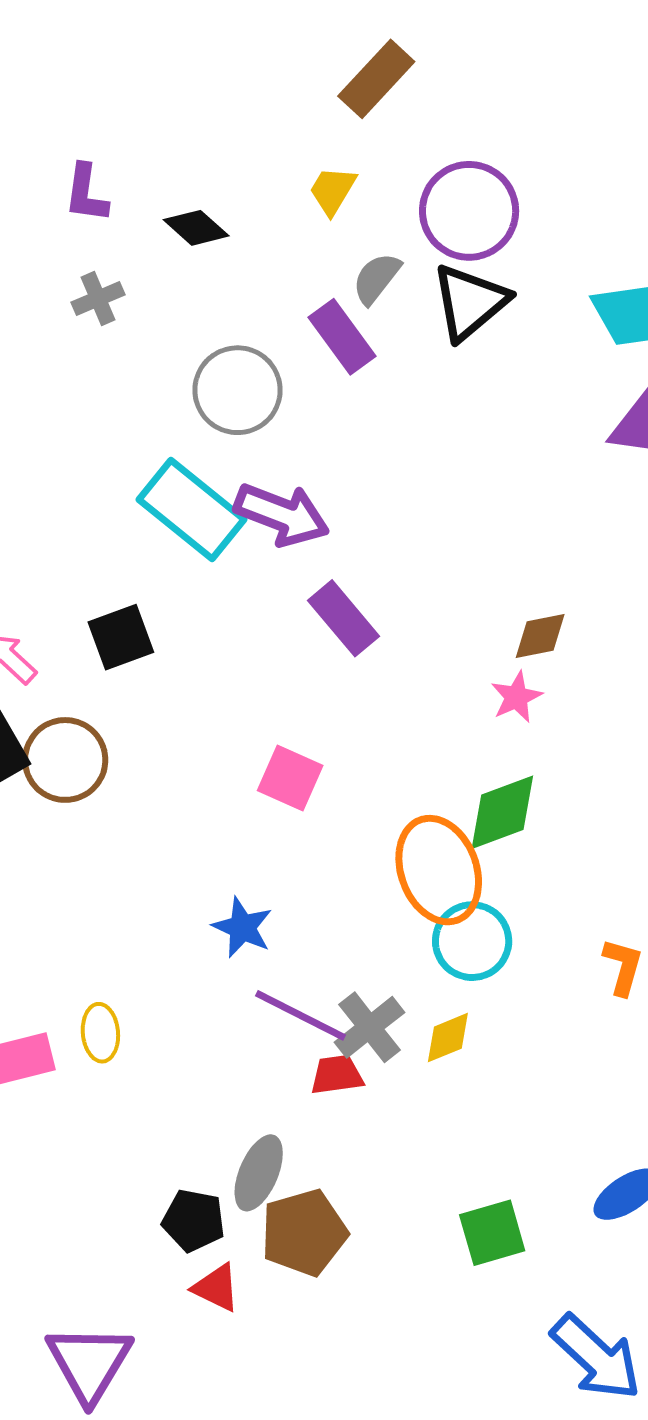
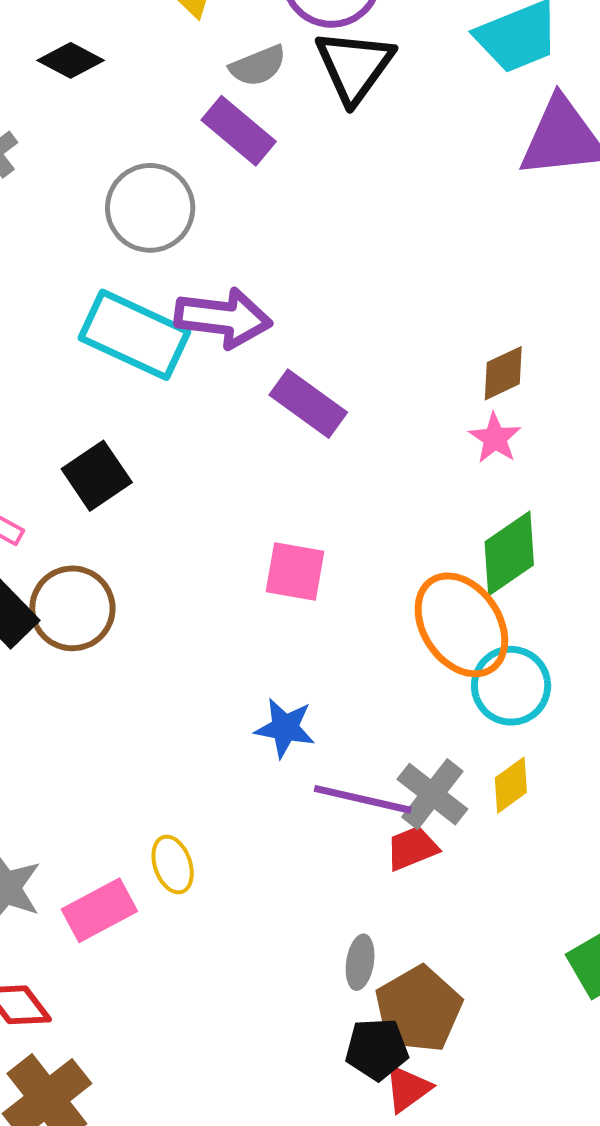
gray semicircle: (376, 278) -> (258, 66), turned -136
gray ellipse: (259, 1173) -> (360, 962), size x0.7
black pentagon: (194, 1220) -> (377, 1049), moved
red triangle: (216, 1288) -> (407, 1089), moved, turned -48

